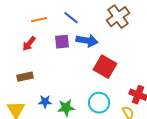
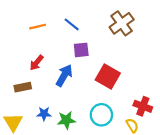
blue arrow: (87, 41) -> (64, 75), moved, turned -70
purple square: (62, 42) -> (81, 50), moved
red arrow: (29, 44) -> (37, 63), moved

